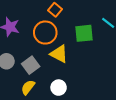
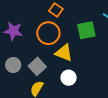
white circle: (59, 88) -> (69, 78), moved

